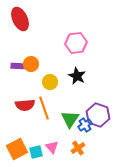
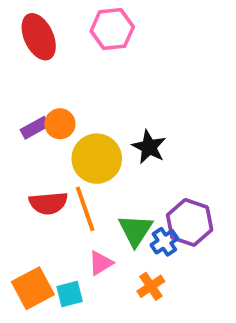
pink hexagon: (76, 43) -> (112, 29), moved
purple rectangle: (18, 66) -> (35, 128), turned -32
yellow circle: (50, 82) -> (97, 159), size x1.6
pink triangle: (52, 147) -> (101, 263), moved, turned 40

